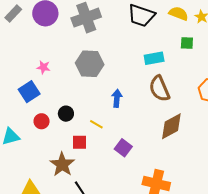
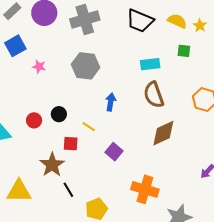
blue square: (29, 92) -> (15, 46), moved

